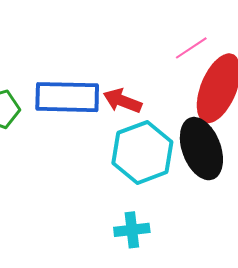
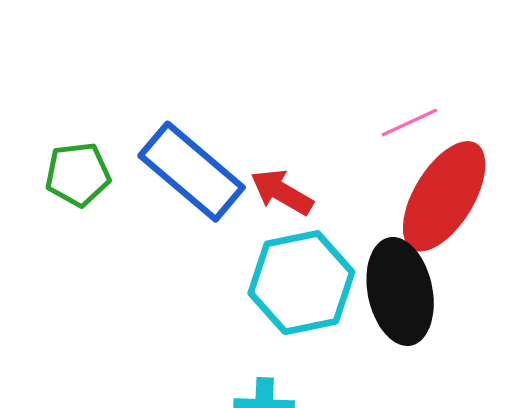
blue rectangle: (67, 97) -> (192, 172), turned 30

